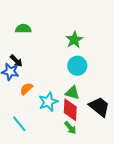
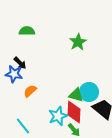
cyan circle: (77, 66) -> (89, 92), moved
cyan star: (48, 102) -> (58, 116), moved

